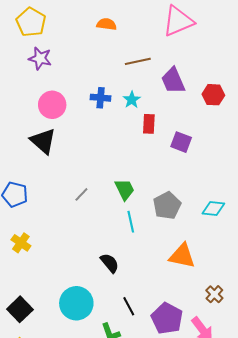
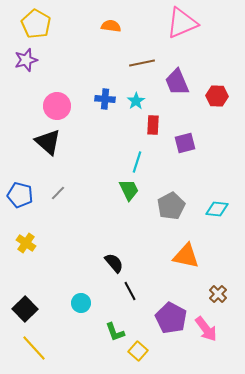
purple star: (40, 58) -> (26, 60), moved, turned -30
purple square: (181, 142) -> (185, 143), turned -35
gray line: (81, 194) -> (58, 193), moved
cyan line: (131, 222) -> (137, 162), moved, turned 30
cyan circle: (76, 303) -> (81, 303), size x0.6
black line: (129, 306) -> (130, 291), moved

